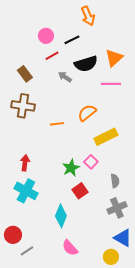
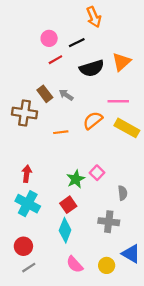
brown rectangle: (25, 74) -> (45, 94), moved
gray arrow: (65, 77) -> (66, 95), moved
pink line: (111, 84) -> (118, 101), moved
yellow rectangle: (106, 137) -> (127, 128), moved, turned 55
red square: (80, 191) -> (68, 205), moved
gray cross: (117, 208) -> (109, 222), moved, turned 30
red circle: (13, 235) -> (23, 246), moved
yellow circle: (111, 257) -> (107, 265), moved

